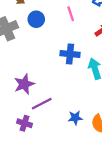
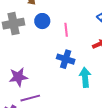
pink line: (71, 14) -> (66, 30), moved

